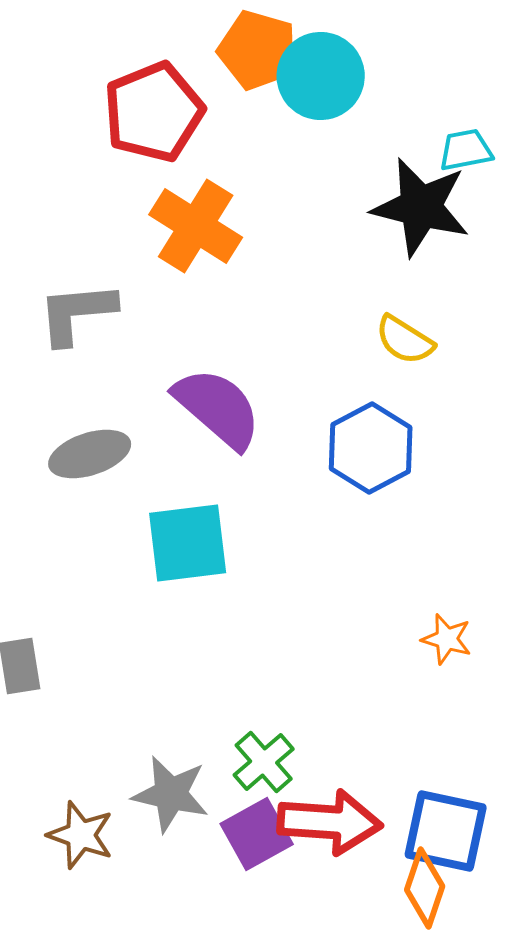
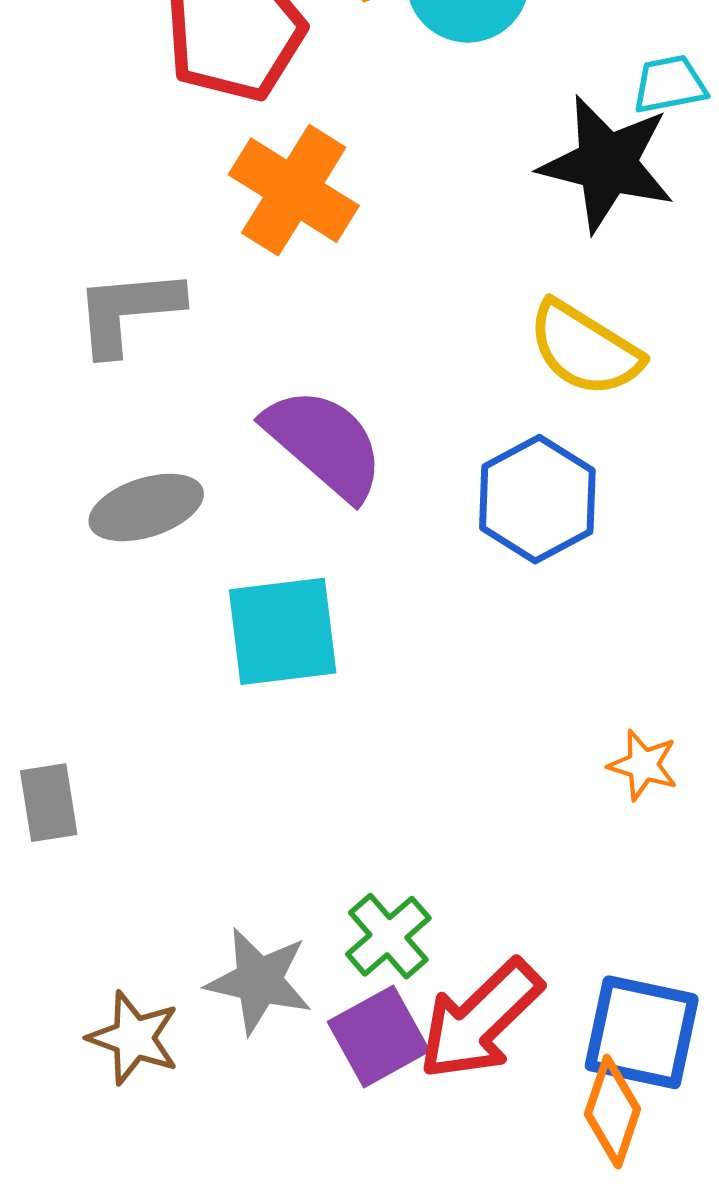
yellow semicircle: (405, 340) -> (585, 349), size x1.4
red arrow: (330, 822) -> (480, 1020), turned 132

